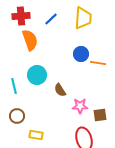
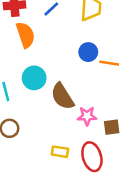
brown semicircle: (60, 90) -> (62, 96), size x1.6
yellow rectangle: (36, 135) -> (60, 152), moved

